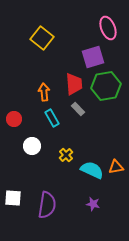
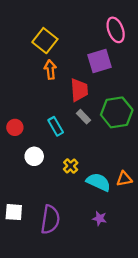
green hexagon: (106, 86) -> (117, 112), moved
orange arrow: (44, 92) -> (50, 70), moved

